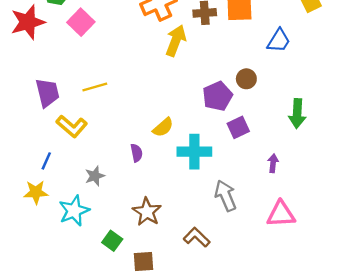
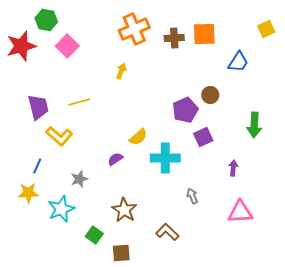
yellow arrow: (176, 41) -> (121, 71), moved, size x0.6
purple semicircle: (136, 153) -> (115, 159), turned -112
gray arrow: (226, 196) -> (192, 196), size x0.6

